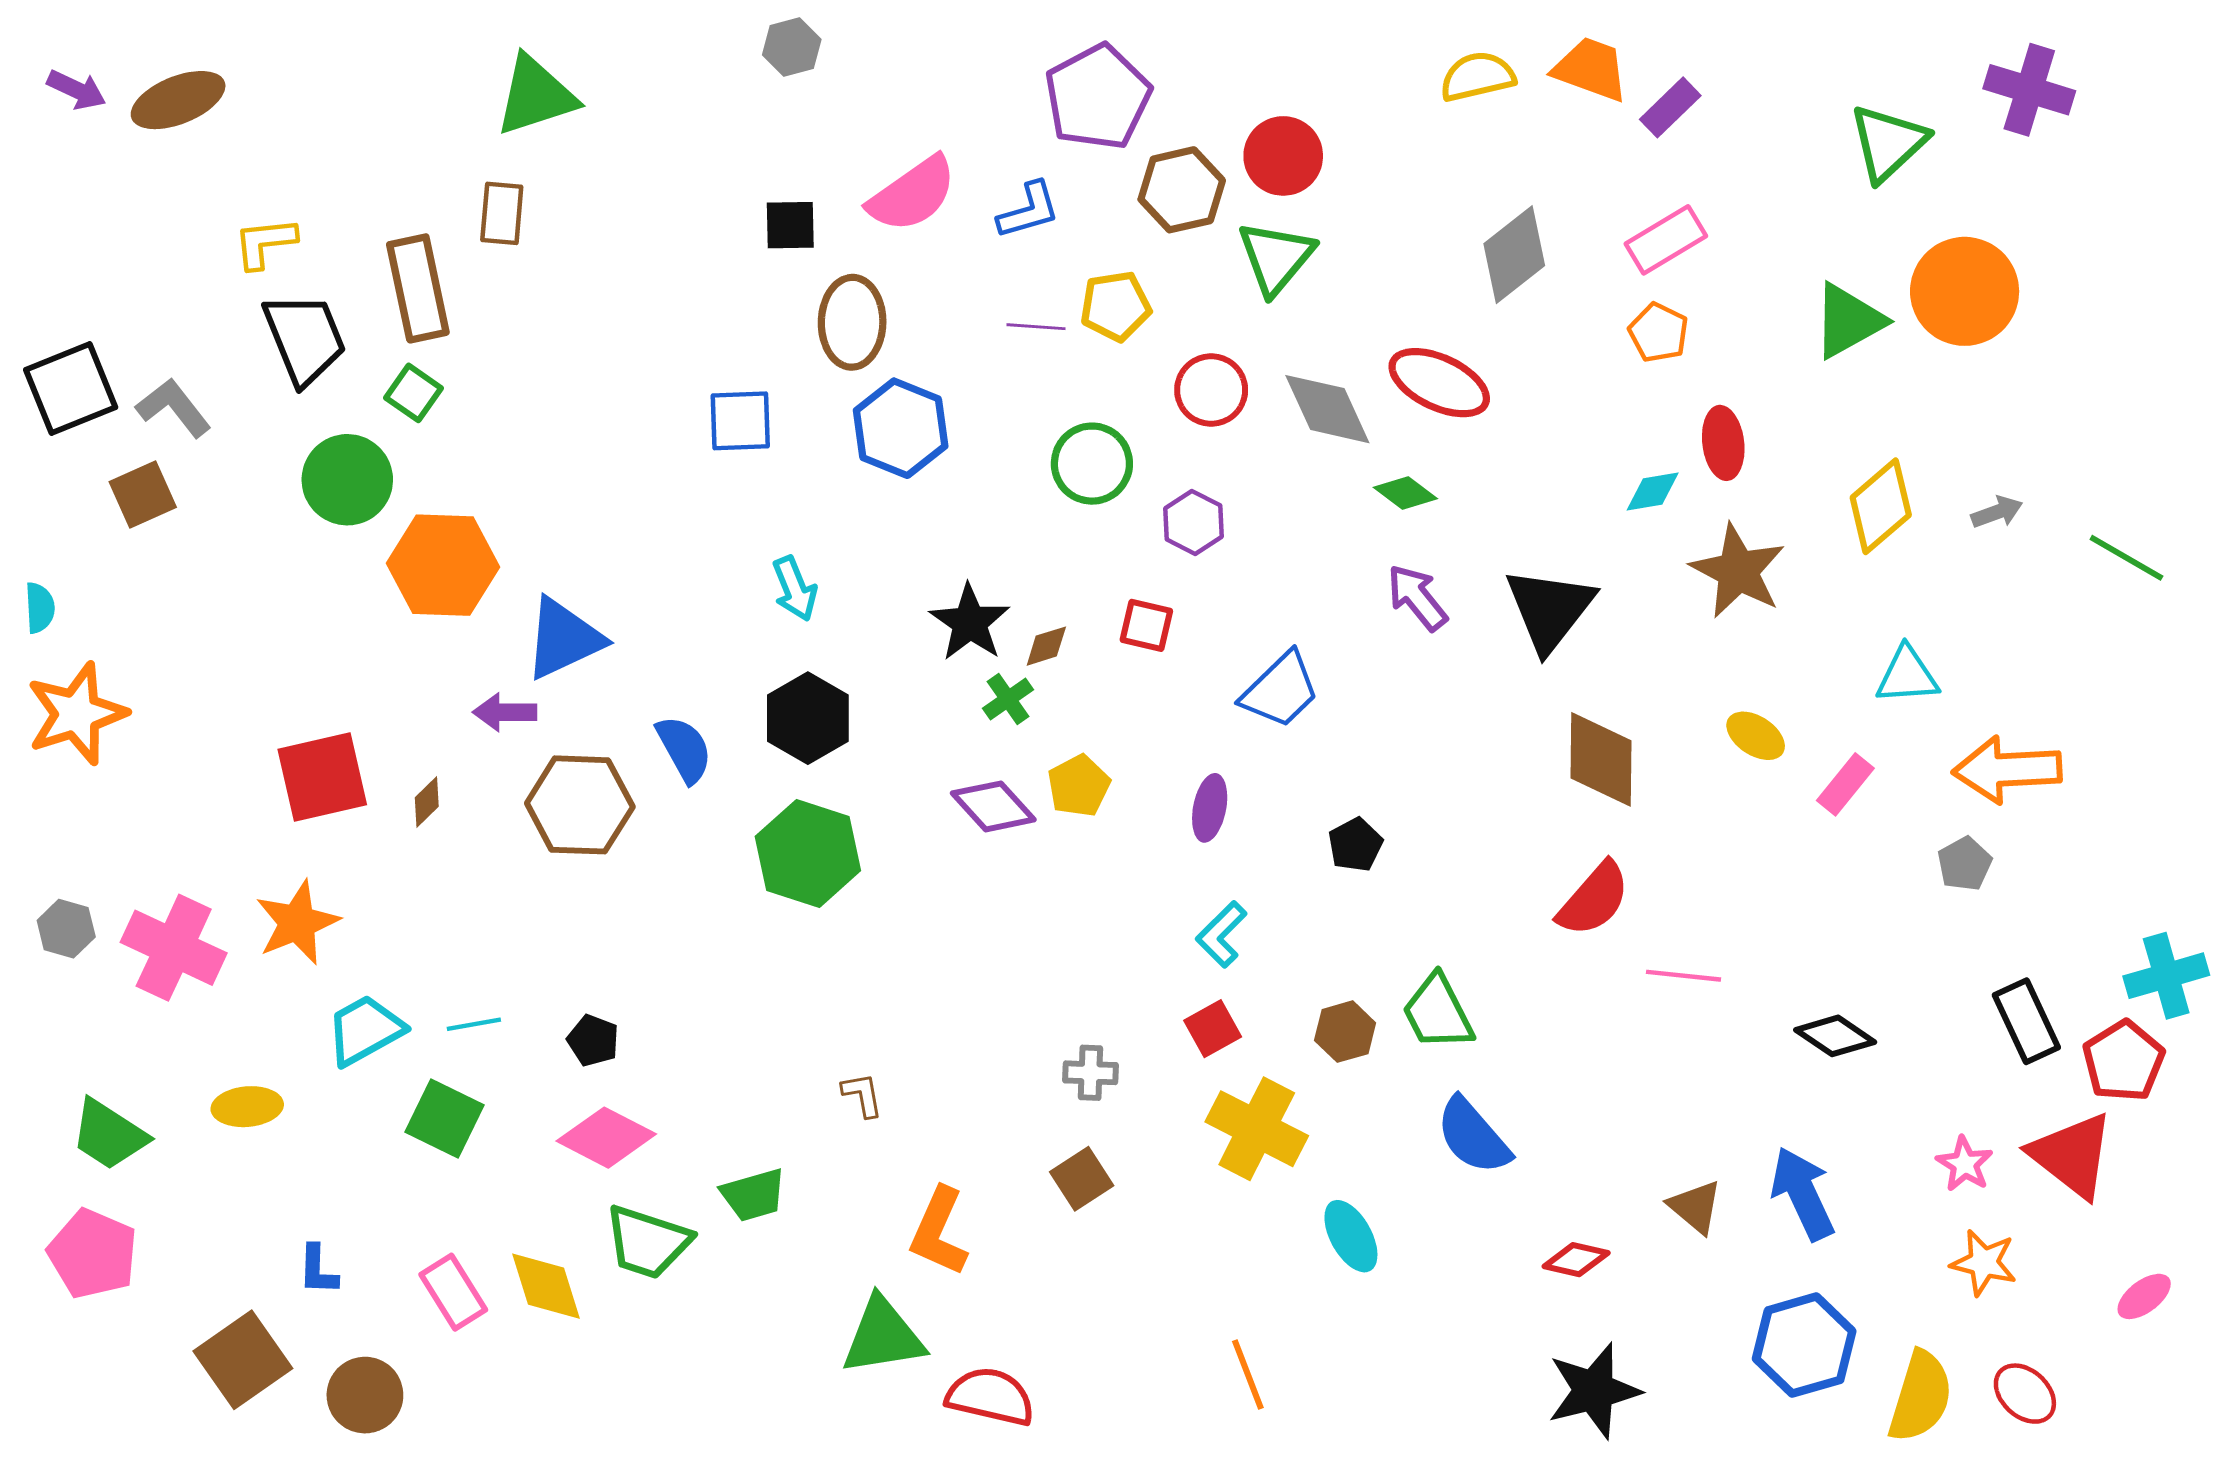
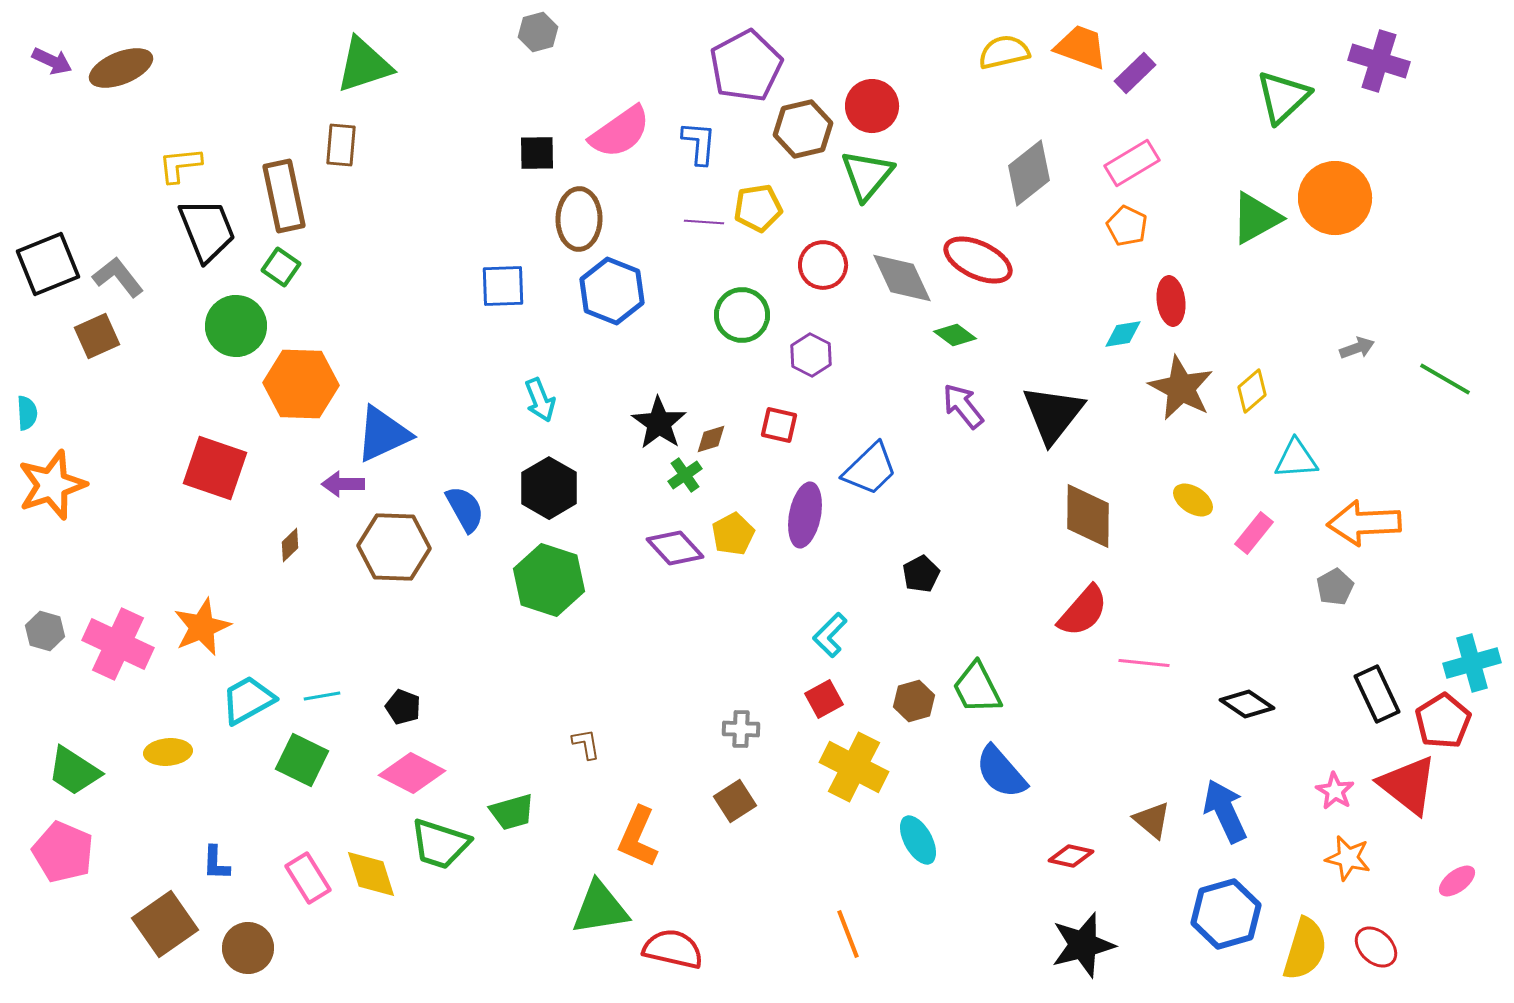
blue L-shape: (1029, 210) -> (699, 143), turned -69
yellow diamond: (1881, 506) -> (1252, 391), moved, size x0.7
red square: (322, 777) -> (215, 468), moved, turned 32
purple ellipse: (1210, 808) -> (805, 515), moved, size x1.4

